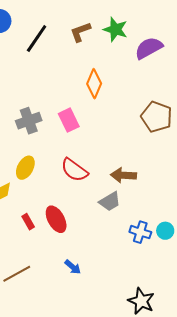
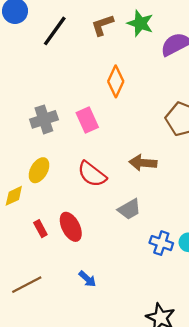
brown arrow: (123, 175) -> (143, 163), moved

